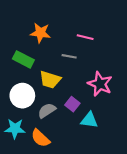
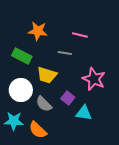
gray semicircle: (47, 111) -> (44, 104), turned -102

